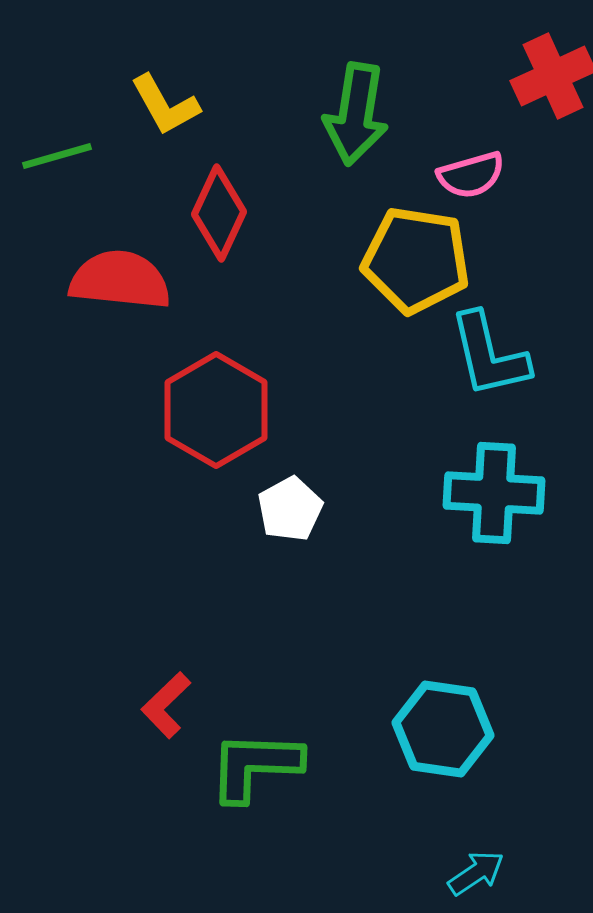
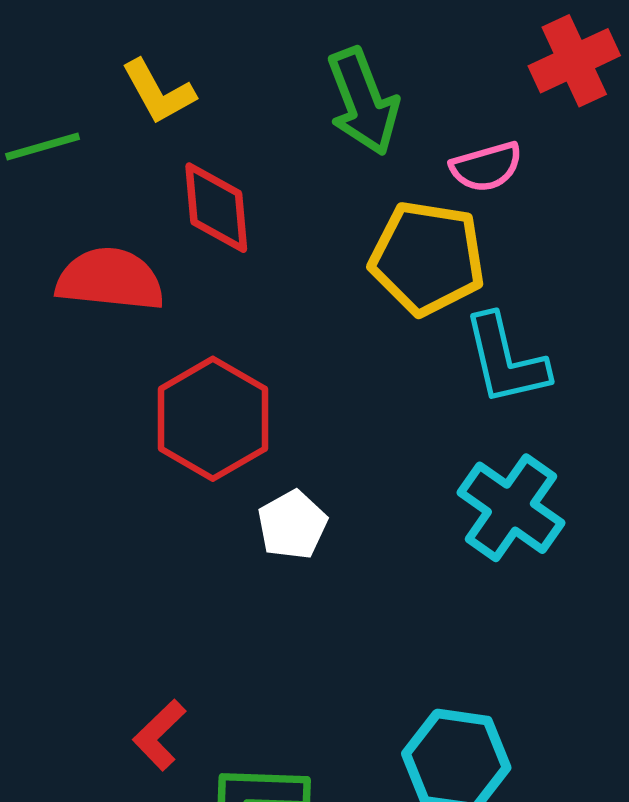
green arrow: (356, 114) -> (363, 101), turned -30
red diamond: (219, 213) -> (216, 208), turned -30
cyan cross: (494, 493) -> (511, 508), turned 32

